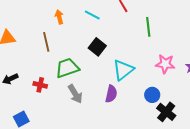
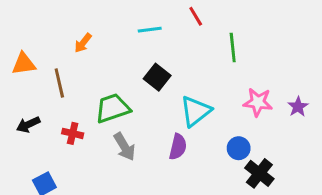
cyan line: (92, 15) -> (150, 30), turned -35
orange arrow: (59, 17) -> (83, 43), moved, turned -128
brown line: (46, 42) -> (59, 83), moved

